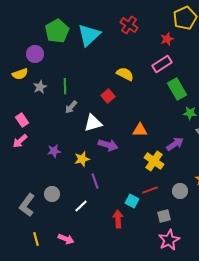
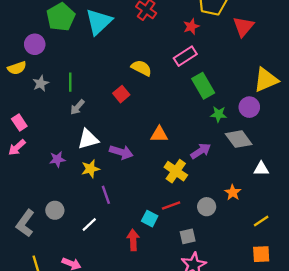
white triangle: (93, 123) -> (88, 139), moved

